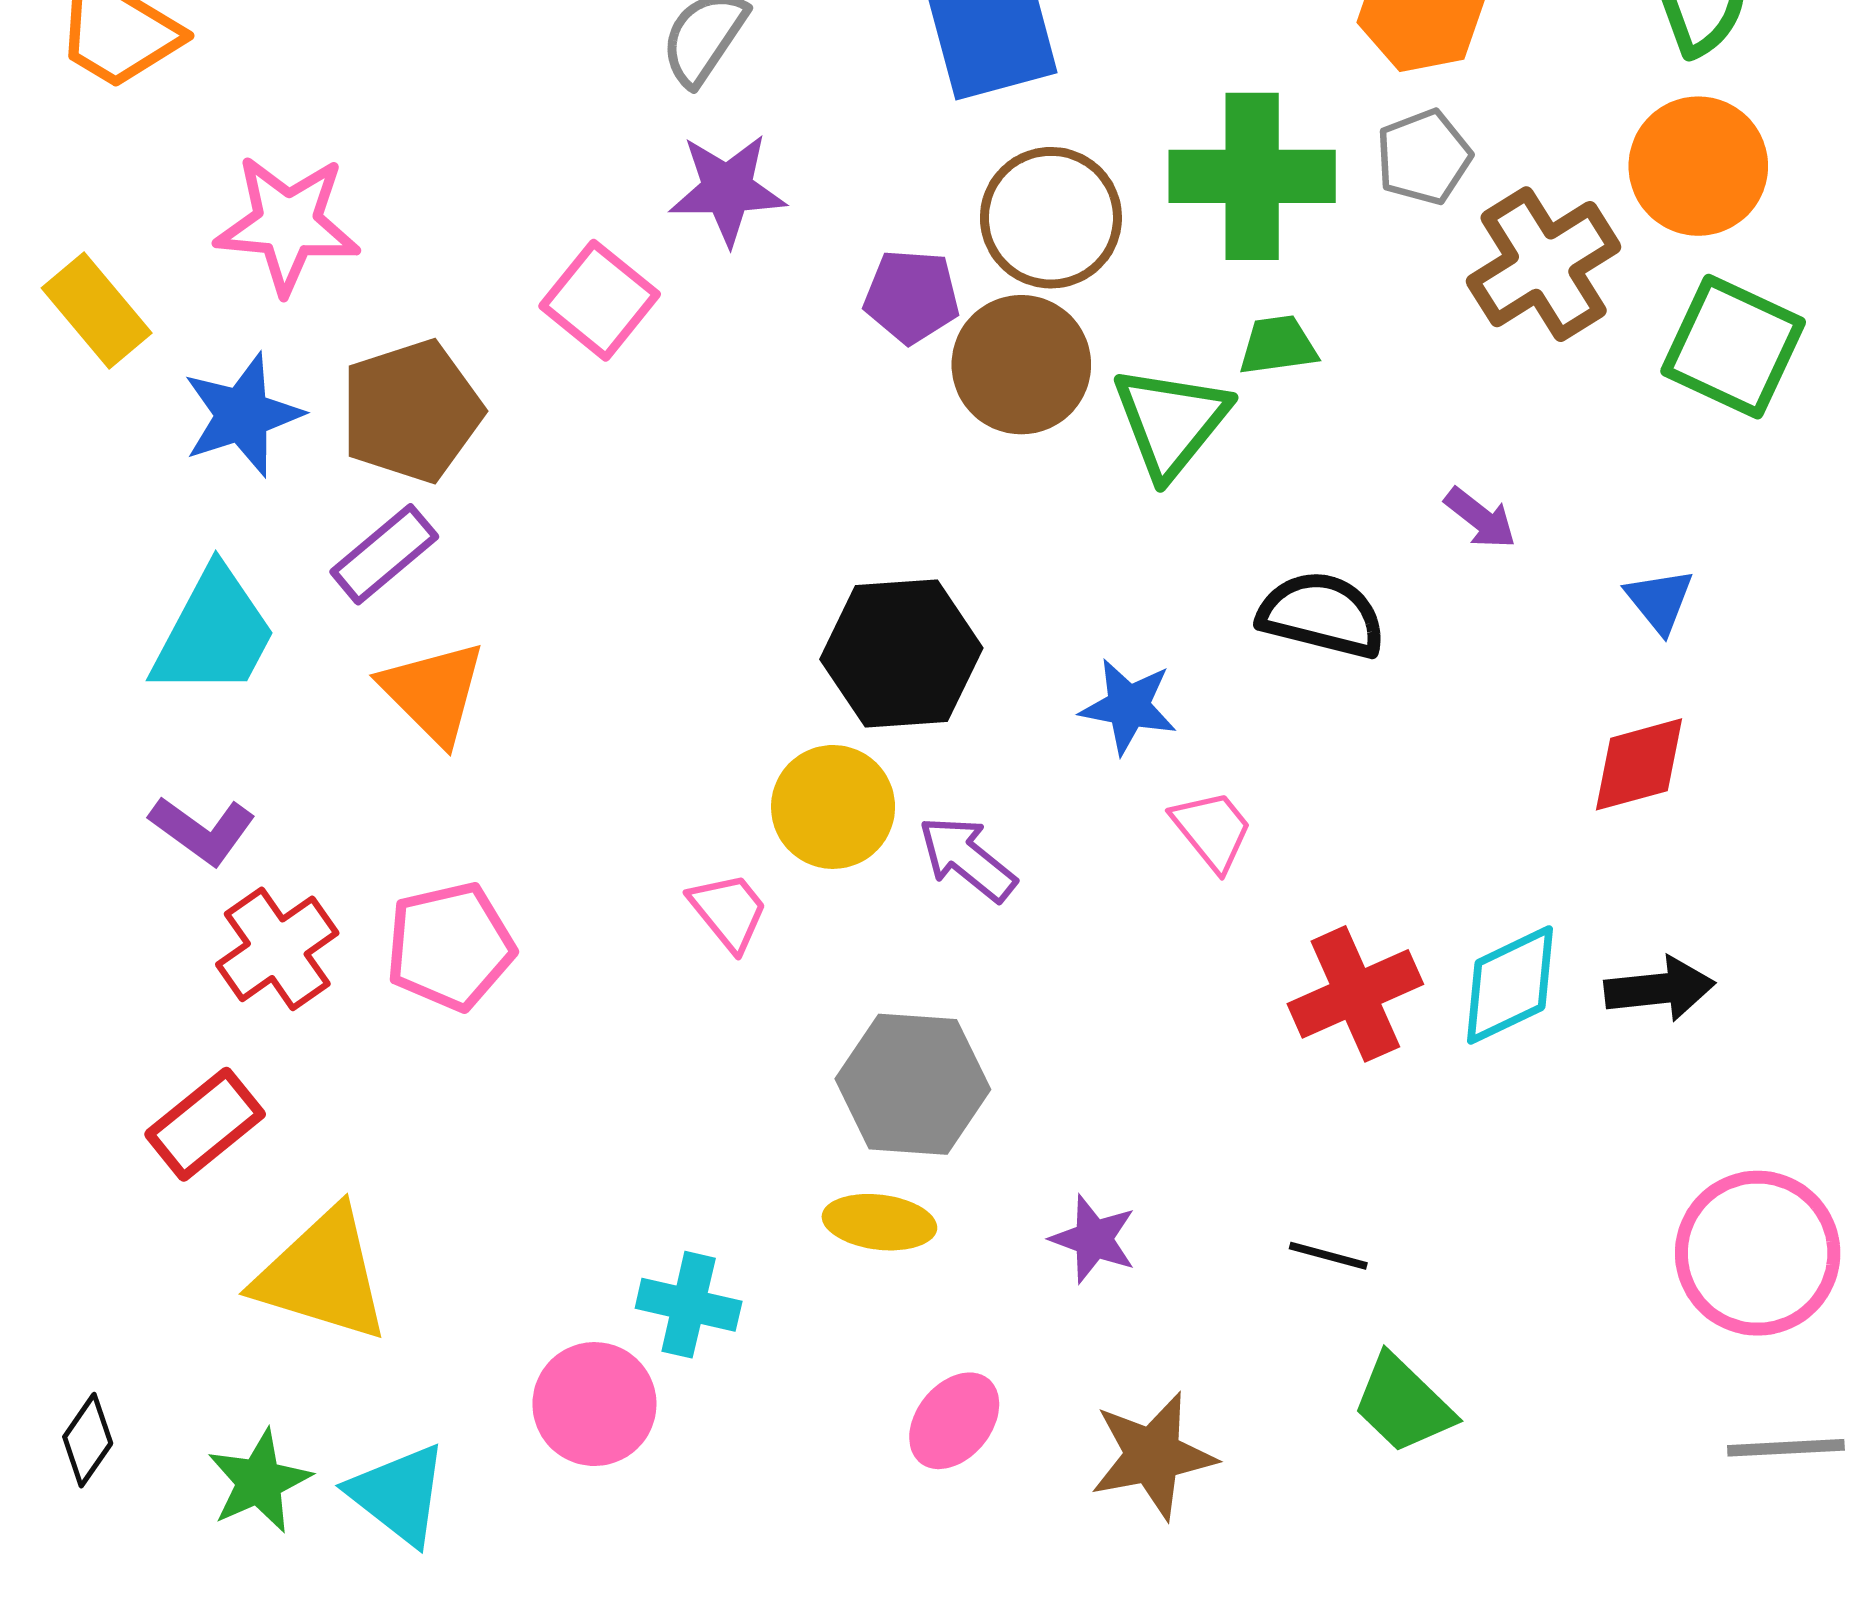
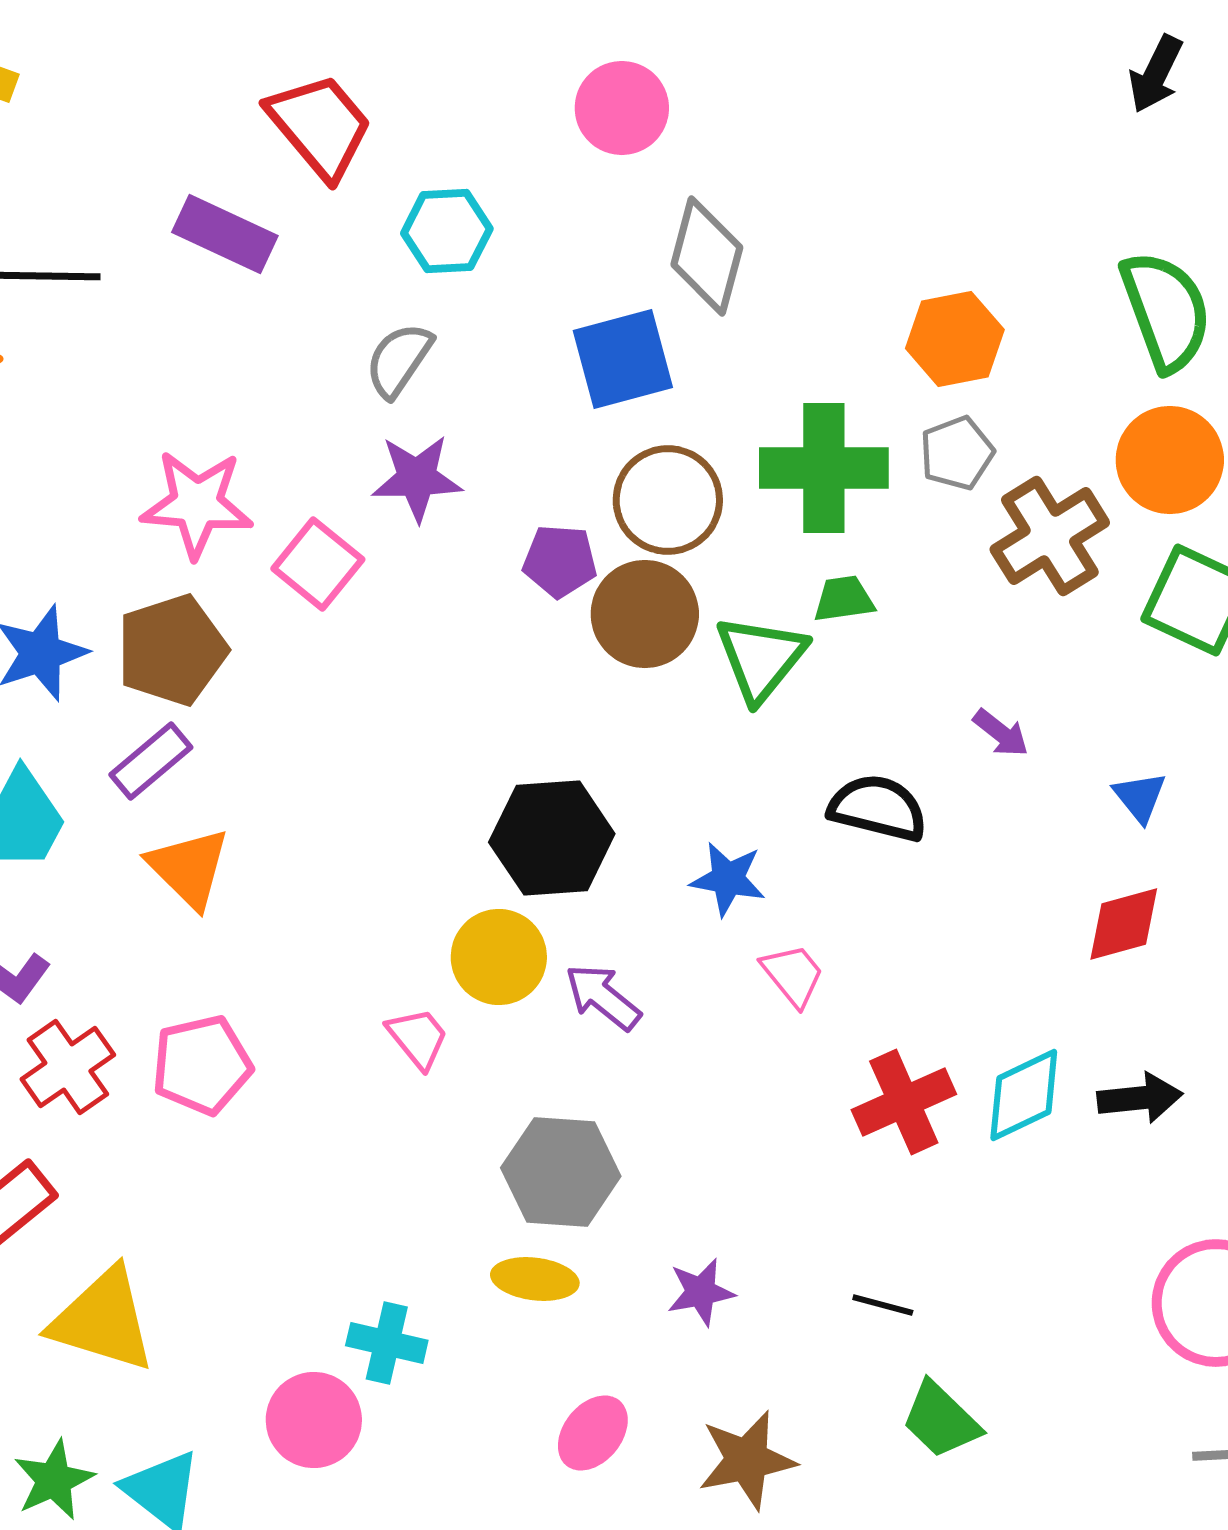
pink star: (288, 224) -> (197, 504), moved
purple star: (1093, 1239) -> (701, 1292), turned -30

